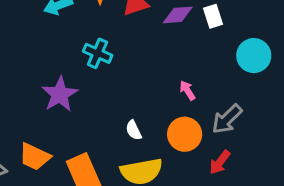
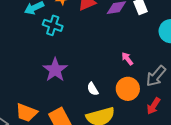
cyan cross: (98, 53) -> (53, 25), moved
purple star: (60, 94) -> (55, 70), moved

